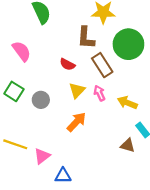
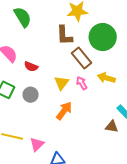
red semicircle: (67, 64) -> (31, 67), moved
yellow arrow: (127, 103) -> (106, 78), moved

